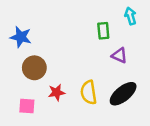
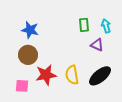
cyan arrow: (130, 16) -> (106, 26), moved
blue star: (21, 37) -> (30, 30), moved
red star: (57, 92) -> (46, 75), size x1.5

